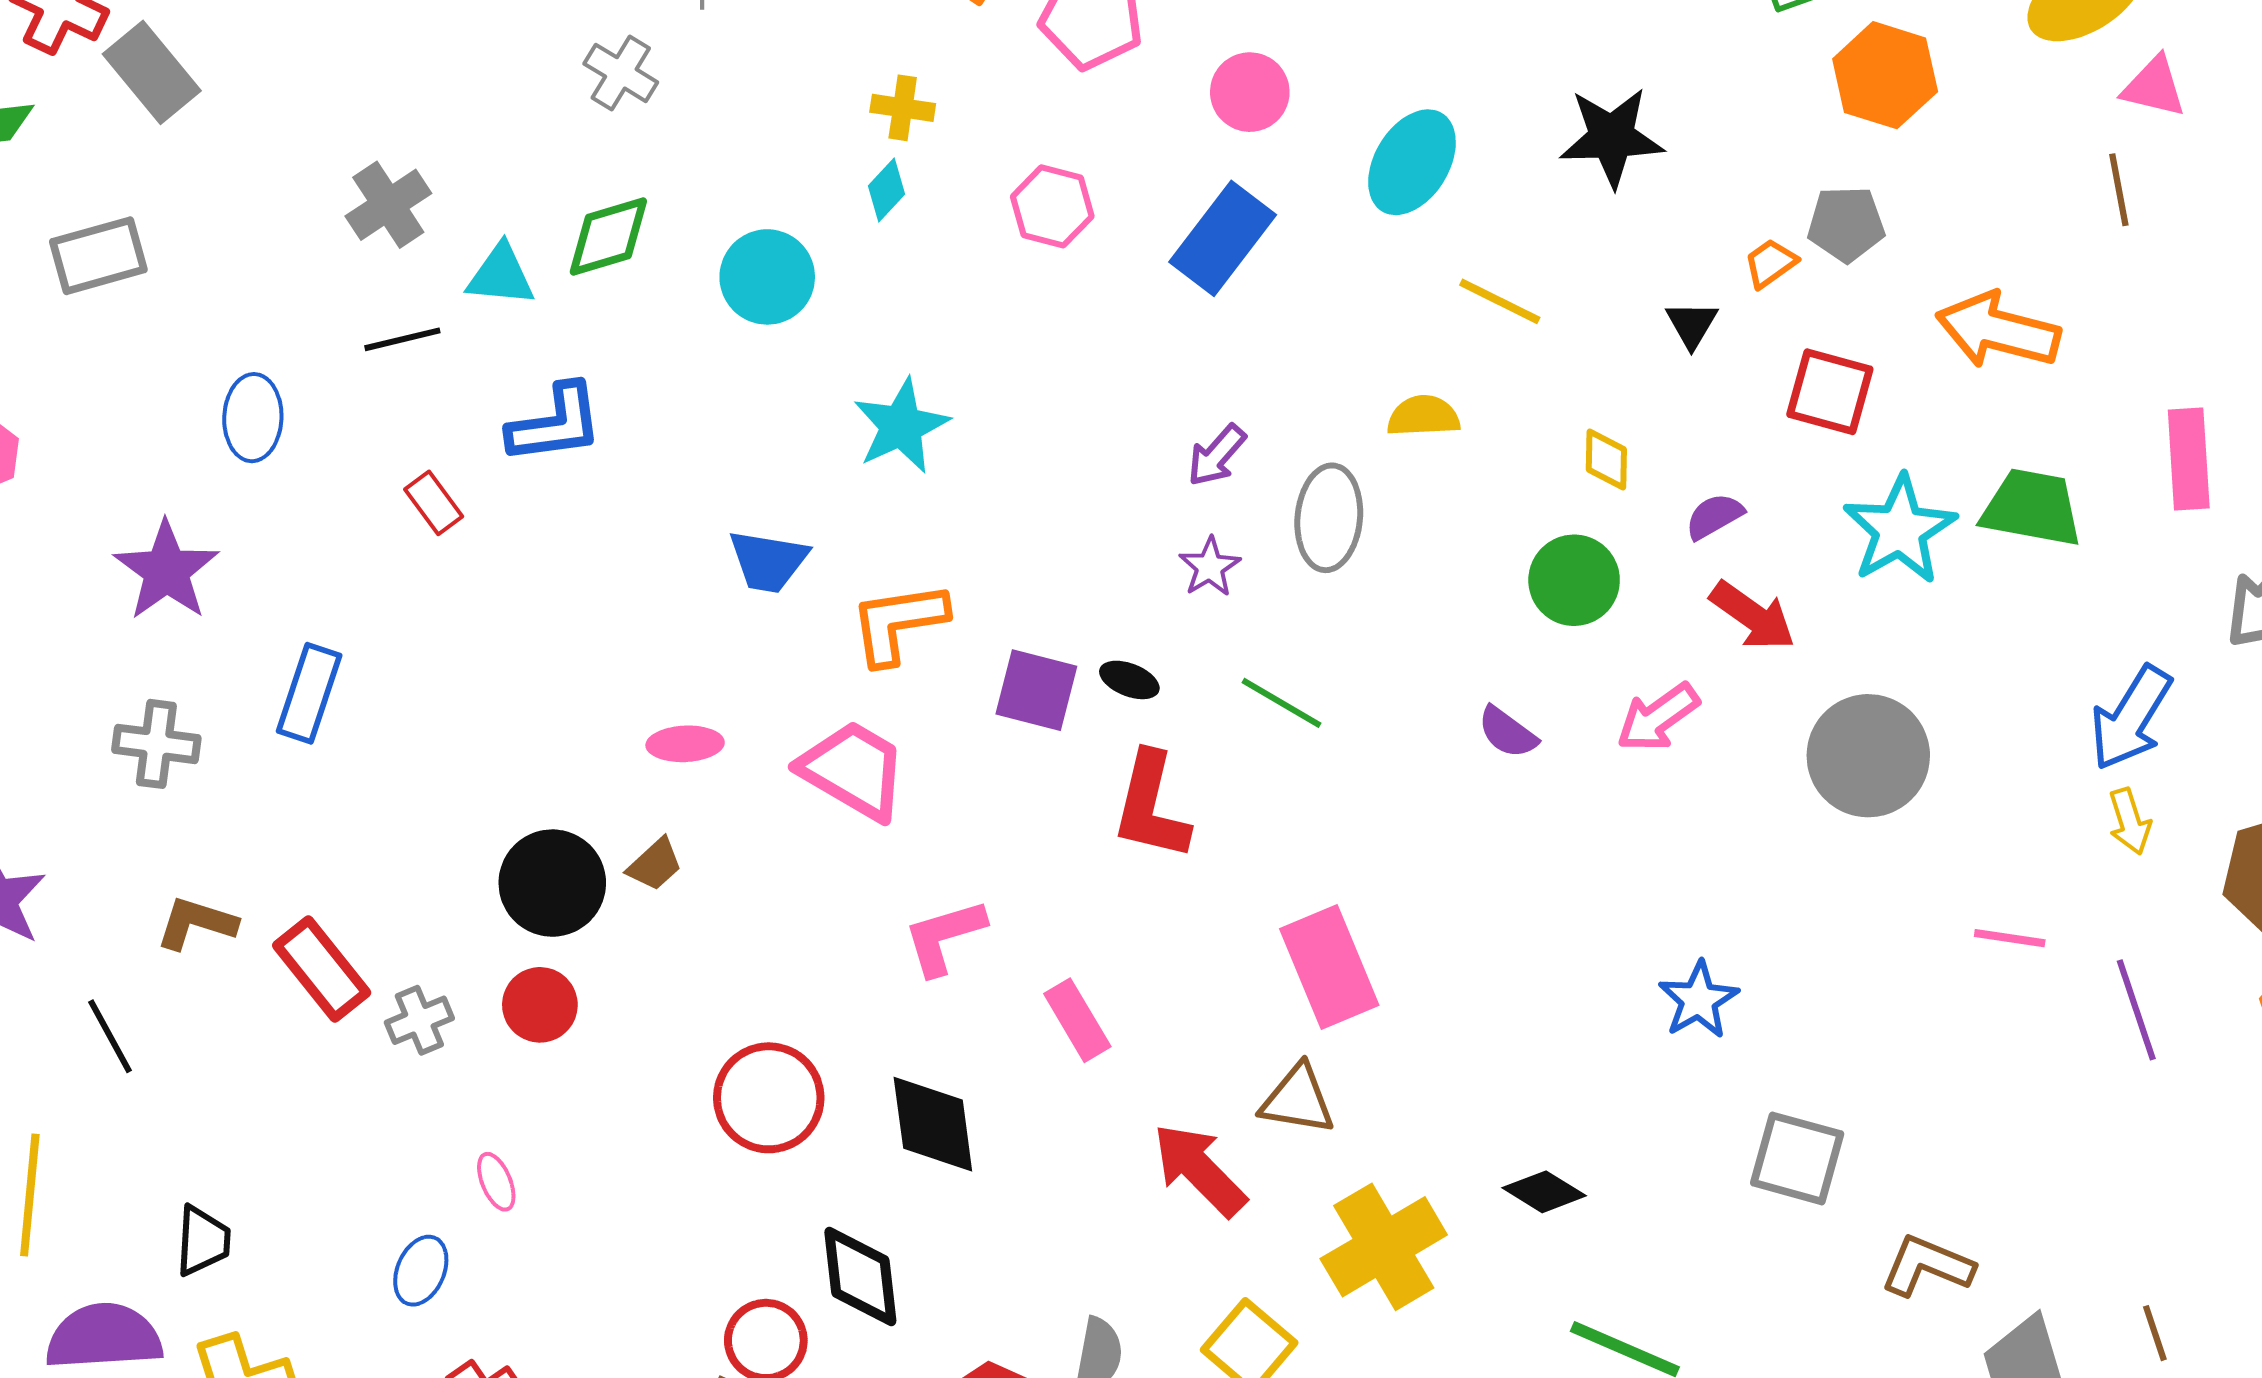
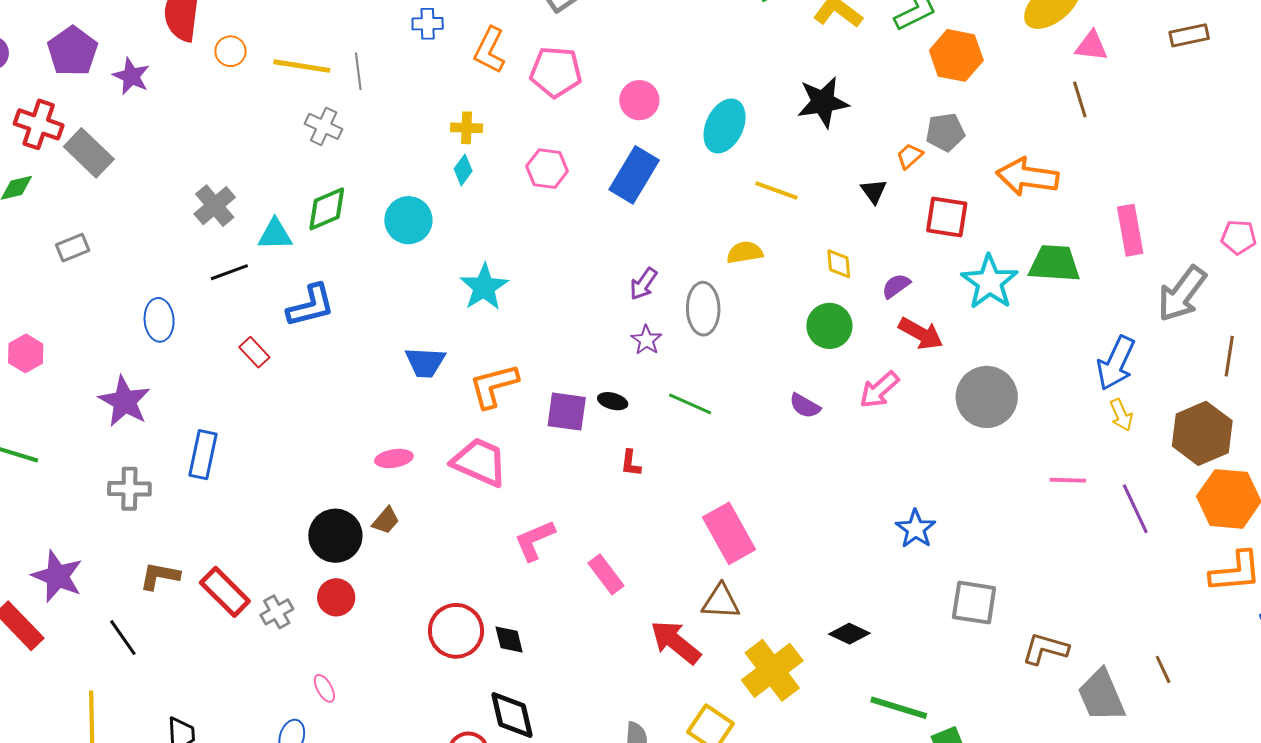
gray rectangle: (98, 256) -> (73, 248), size x0.7
red L-shape: (1151, 806) -> (631, 463), size x0.5
black diamond: (933, 1124) -> (509, 640), moved, size x0.6

